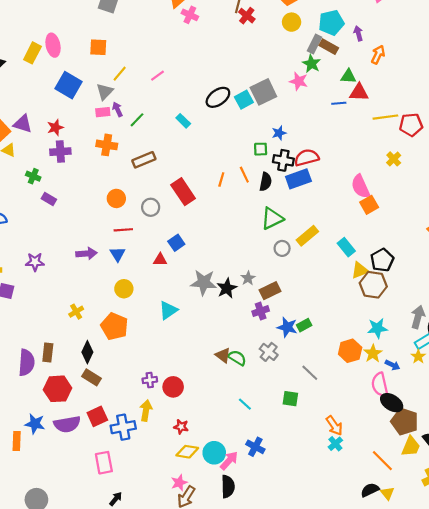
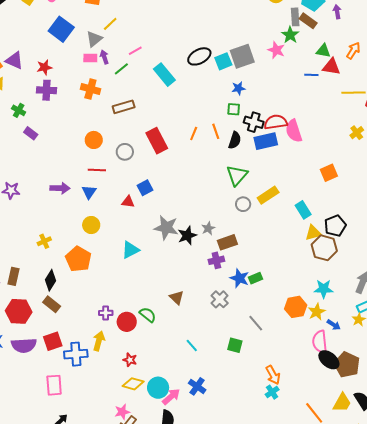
gray rectangle: (315, 44) -> (295, 17), turned -36
orange arrow: (378, 55) -> (353, 51), moved
pink line: (157, 76) -> (135, 51), moved
cyan rectangle: (183, 121) -> (164, 75), size x1.6
blue star: (279, 133) -> (238, 88), moved
pink semicircle: (360, 187) -> (294, 131), moved
green triangle: (272, 219) -> (237, 175), turned -30
green semicircle: (237, 358) -> (148, 315), moved
brown pentagon: (405, 421) -> (347, 365), moved

